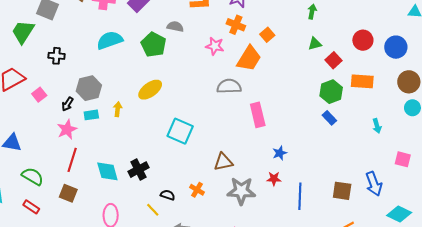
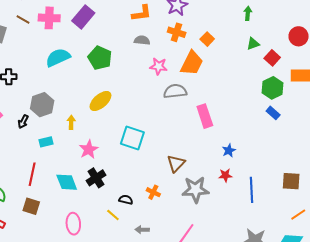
gray semicircle: (175, 27) -> (142, 40), moved
pink star: (215, 46) -> (159, 66), moved
cyan rectangle: (91, 115) -> (46, 142), moved
pink star: (67, 129) -> (89, 149), moved
brown triangle: (223, 162) -> (176, 163), turned -30

